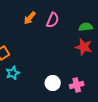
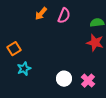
pink cross: (77, 85) -> (88, 81), turned -32

